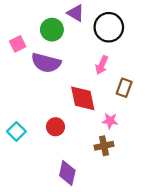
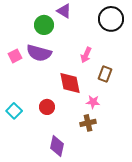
black circle: (109, 27) -> (111, 19), moved
pink square: (18, 44) -> (15, 56), moved

